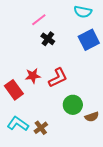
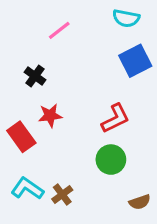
black cross: (48, 39) -> (35, 76), moved
red L-shape: (58, 78) -> (115, 119), moved
brown semicircle: (92, 117) -> (140, 202), moved

